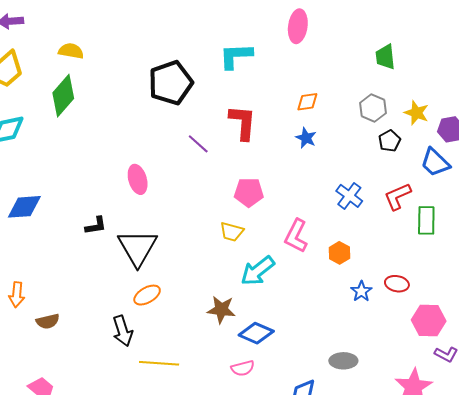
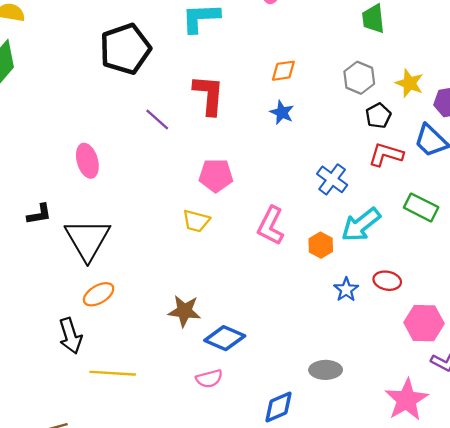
red L-shape: (398, 196) -> (386, 154), moved, turned 40
green rectangle: (426, 220) -> (421, 207), turned -64
cyan arrow: (258, 271) -> (361, 225), moved

